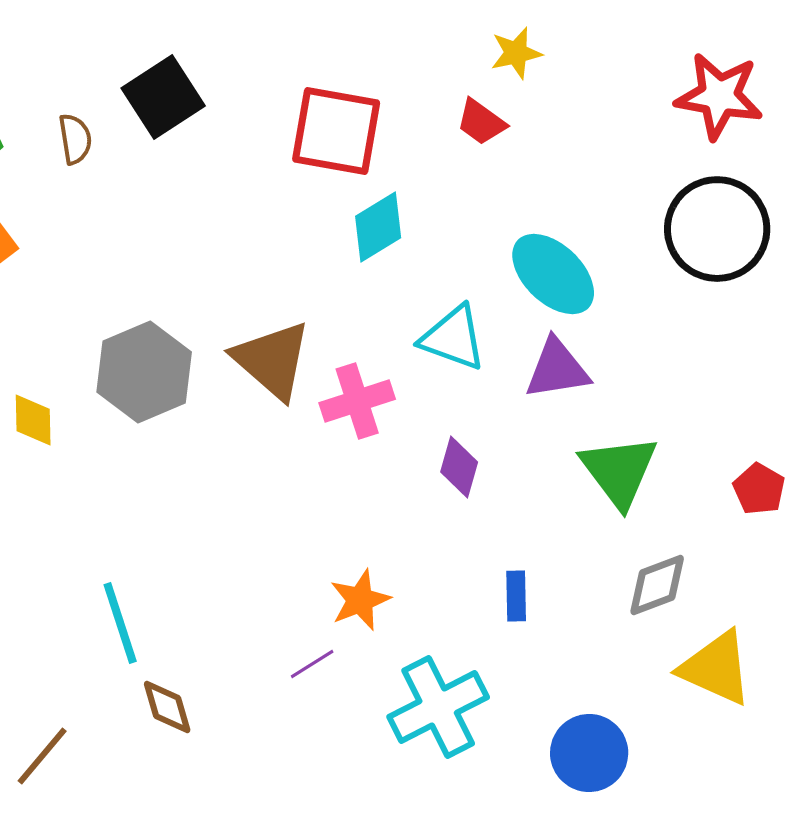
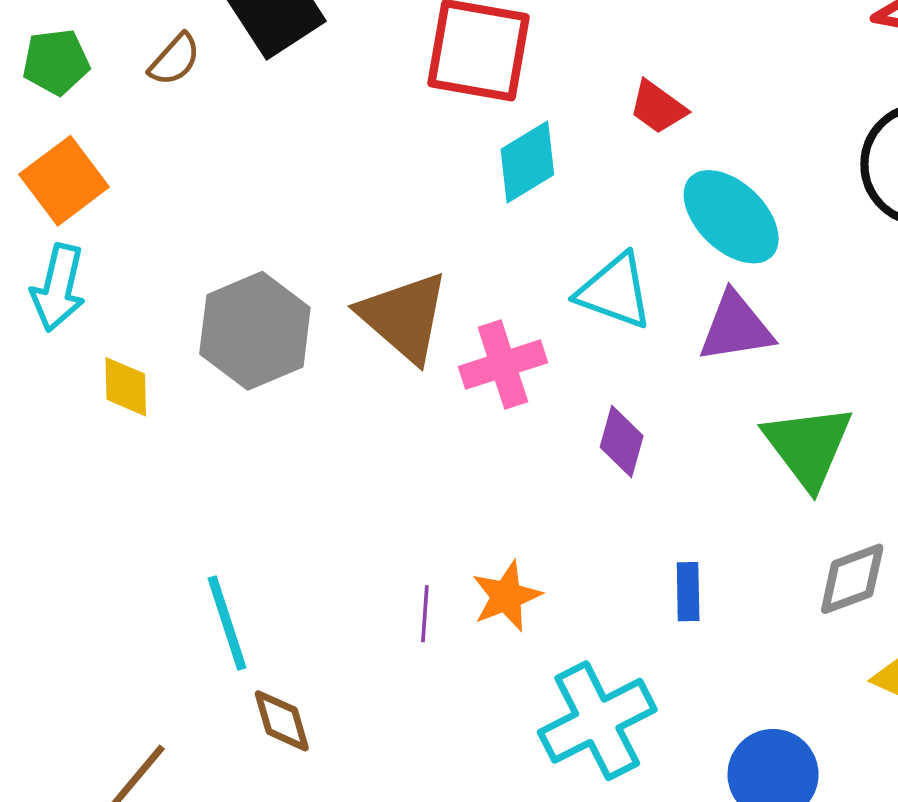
red trapezoid: (481, 122) -> (658, 107), moved
brown semicircle: (75, 139) -> (175, 60), turned 51
purple line: (312, 664) -> (425, 614), moved, turned -54

